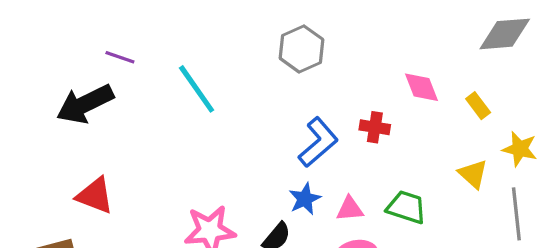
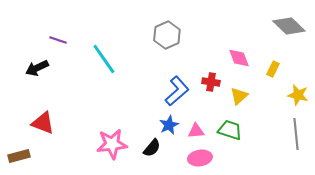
gray diamond: (505, 34) -> (289, 26), turned 48
black arrow: (85, 104) -> (37, 68), size x0.7
yellow rectangle: (478, 106) -> (273, 69), turned 63
yellow triangle: (473, 174) -> (239, 96), moved, turned 36

